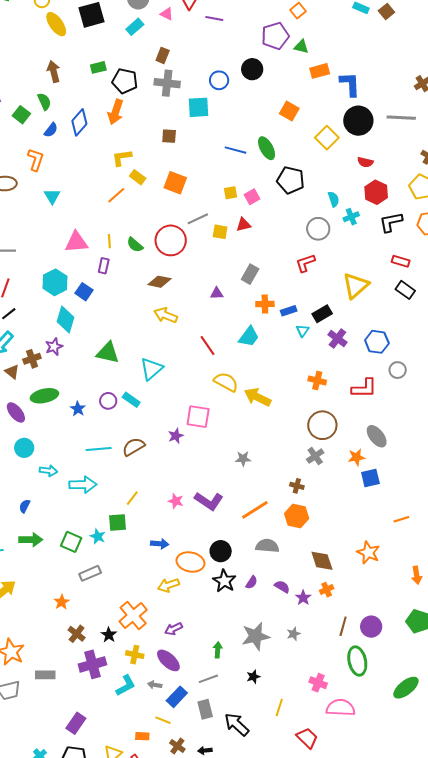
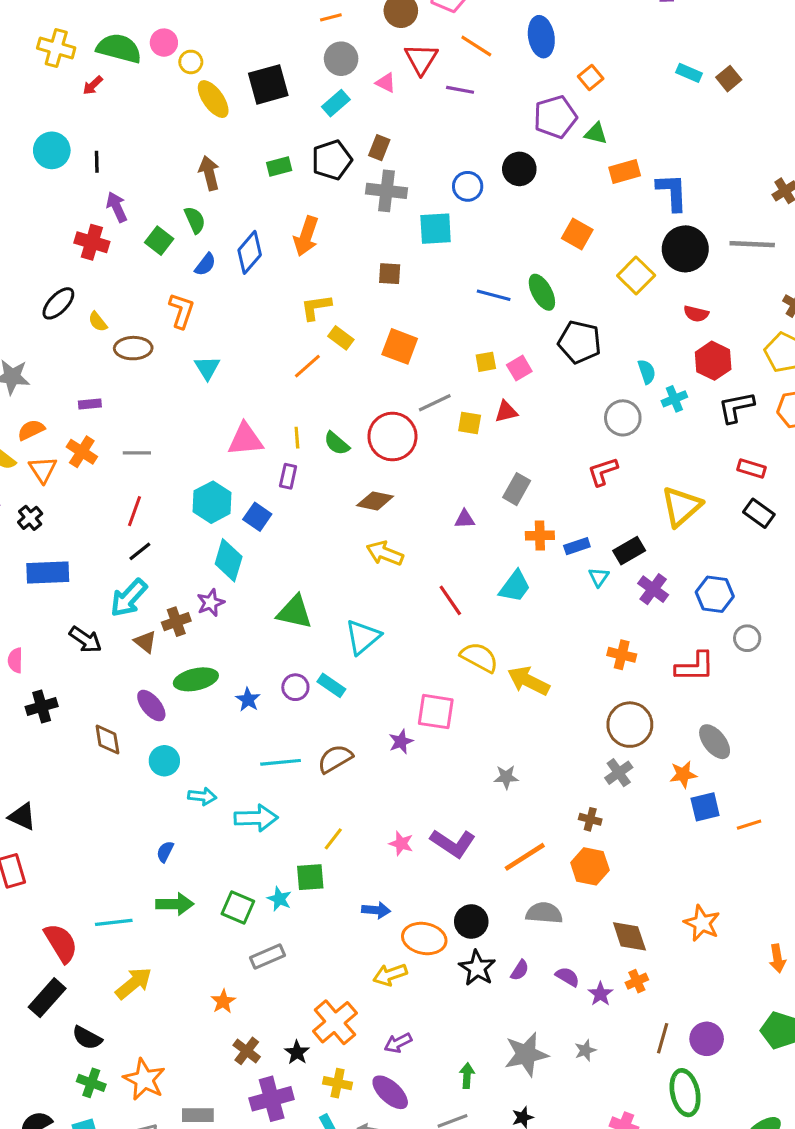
black pentagon: (125, 81) -> (332, 160), moved, turned -30
orange line: (401, 519) -> (749, 825), moved

